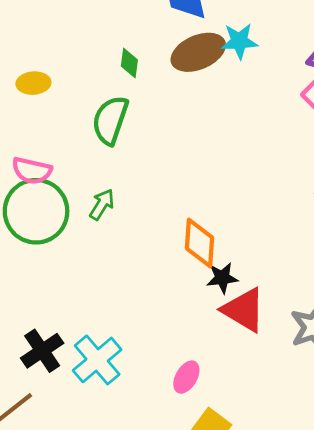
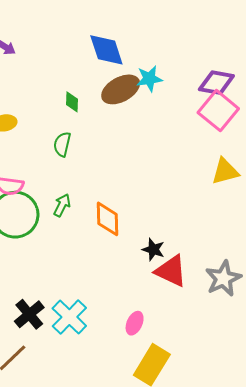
green semicircle: (110, 120) -> (62, 144), size x0.7
orange diamond: (199, 243) -> (107, 219), moved
black star: (222, 278) -> (153, 250), turned 30

